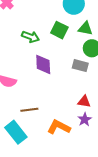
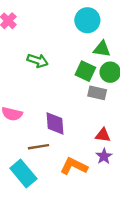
green square: (59, 30) -> (85, 71), moved
purple diamond: (43, 64) -> (55, 123), moved

